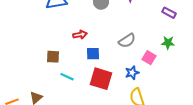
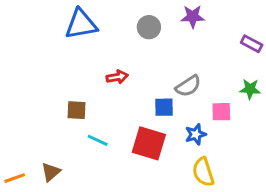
blue square: (93, 54) -> (164, 107), moved
pink square: (149, 58) -> (221, 112), turned -32

